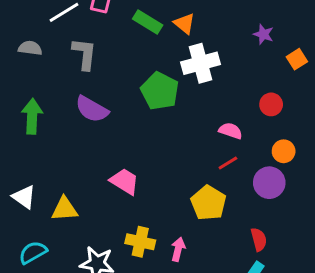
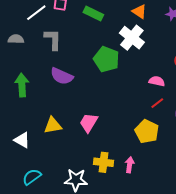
orange triangle: (184, 24) -> (139, 12), moved
white cross: (200, 63) -> (132, 38), turned -30
pink trapezoid: (124, 181) -> (89, 123), turned -85
yellow triangle: (65, 209) -> (53, 125), moved

